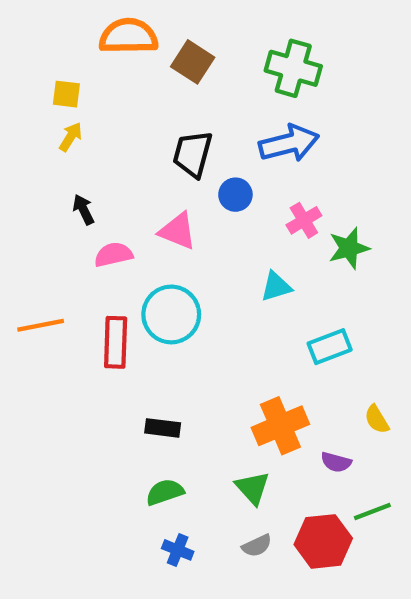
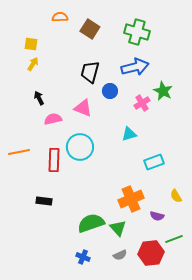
orange semicircle: (128, 36) -> (60, 17), size x0.6
green star: (349, 248) -> (163, 91), moved, turned -30
black rectangle: (163, 428) -> (44, 201), moved
green semicircle: (165, 492) -> (91, 223), moved, size x1.5

